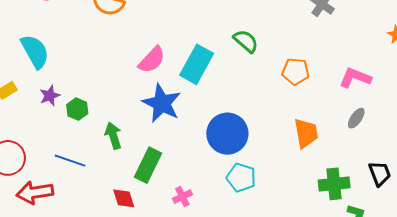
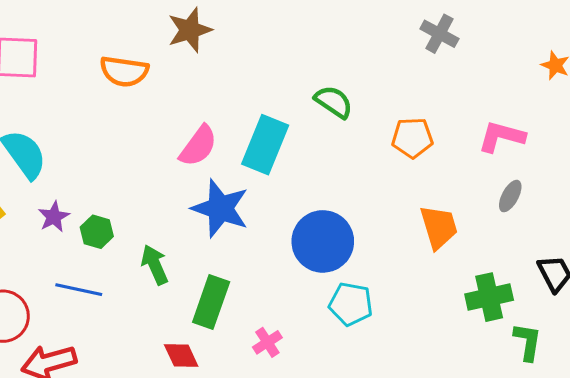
blue line: (70, 161) -> (79, 290), moved

